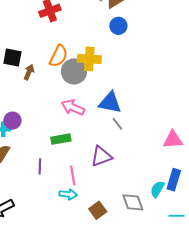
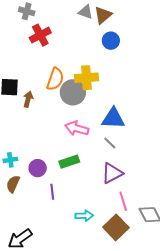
purple circle: (12, 121) -> (38, 168), moved
gray line: (117, 124) -> (110, 143), moved
pink line: (73, 175) -> (123, 201), moved
brown square: (98, 210) -> (116, 227), size x1.4

